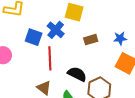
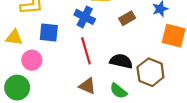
blue square: (34, 37) -> (49, 33), moved

